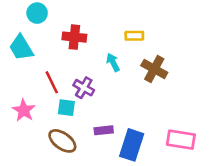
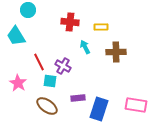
red cross: (74, 37) -> (70, 22), moved
brown cross: (154, 69) -> (116, 52), turned -30

